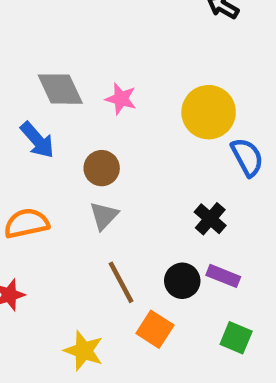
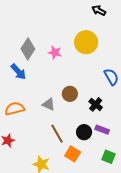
gray diamond: (60, 89) -> (28, 49), turned 60
yellow circle: (209, 112) -> (86, 42), moved
brown circle: (102, 168) -> (70, 94), moved
gray triangle: (104, 216) -> (49, 104), turned -48

